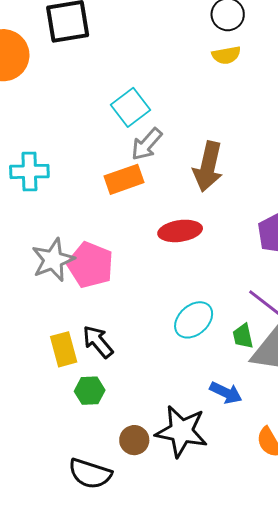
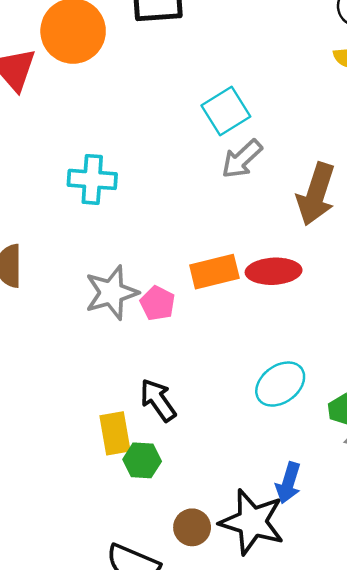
orange rectangle: (124, 179) -> (214, 272), moved
pink pentagon: (90, 265) -> (158, 303), size x0.6
yellow rectangle: (64, 349) -> (115, 433), moved
blue arrow: (226, 393) -> (288, 483), moved, turned 76

